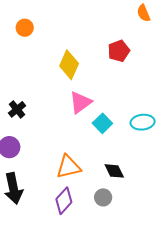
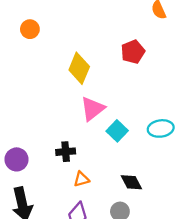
black cross: (17, 109) -> (66, 152), moved, turned 36
orange triangle: (68, 167) -> (81, 179), size x0.6

